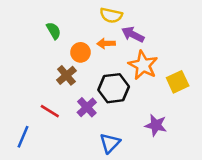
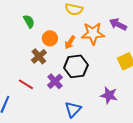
purple arrow: (133, 34) -> (118, 24), moved
orange arrow: (106, 43) -> (70, 42), moved, turned -56
orange star: (143, 65) -> (93, 33), moved, turned -30

